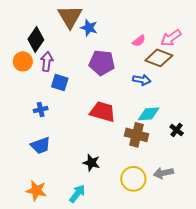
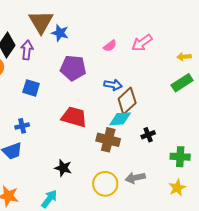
brown diamond: (159, 58) -> (127, 101), moved, turned -64
purple arrow: (47, 62) -> (27, 50), moved
blue cross: (41, 109) -> (22, 126), moved
black cross: (177, 130) -> (148, 135), turned 32

